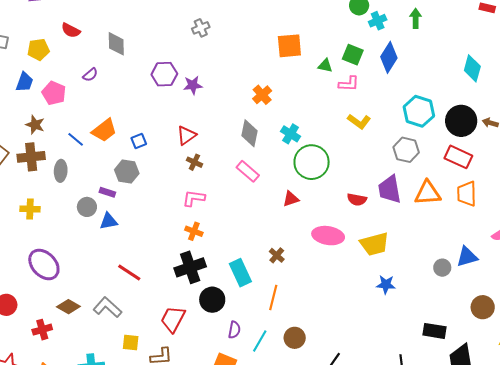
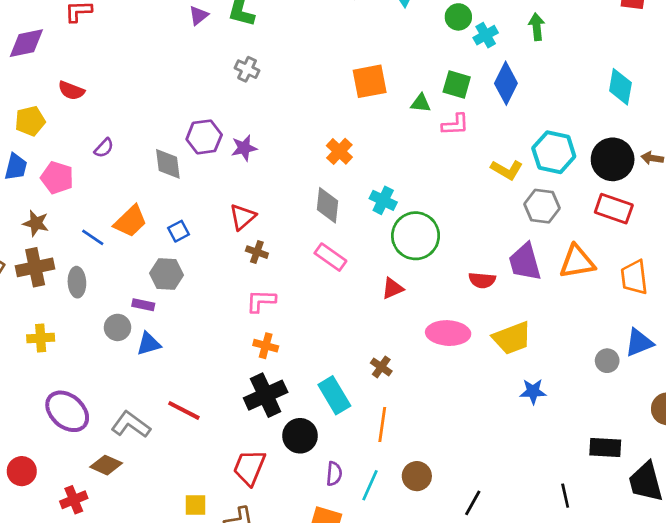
gray cross: (201, 28) -> (247, 69), turned -36
gray diamond: (116, 44) -> (168, 164), moved
yellow L-shape: (359, 121) -> (507, 170), moved
orange trapezoid: (467, 194) -> (634, 277), moved
gray L-shape: (107, 307) -> (131, 425), moved

